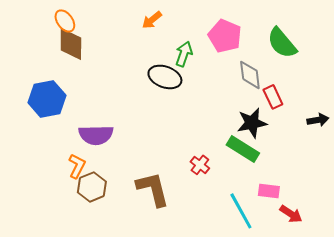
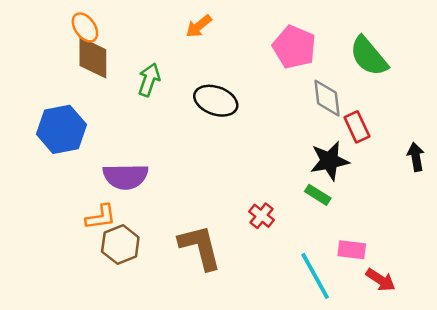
green arrow: (184, 54) -> (149, 80), moved
black arrow: (318, 120) -> (416, 157), turned -90
green rectangle: (243, 149) -> (318, 195), size x0.6
orange L-shape: (77, 166) -> (101, 217), turned 55

